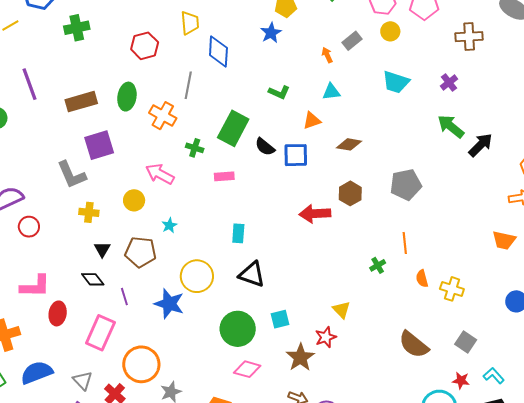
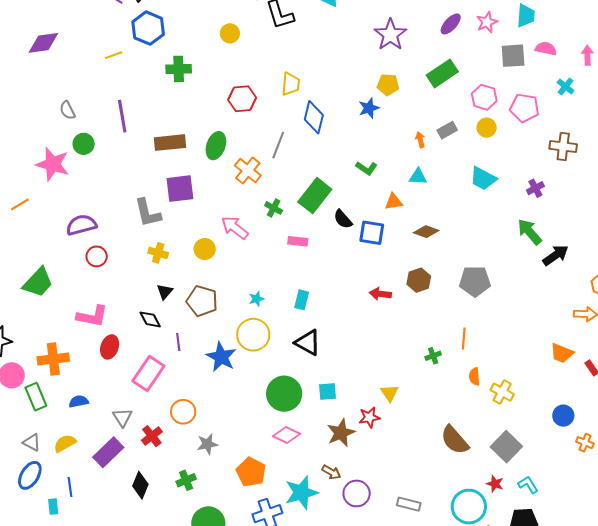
red arrow: (315, 214) -> (380, 294), size x0.7
cyan star: (169, 225) -> (256, 299), moved
gray square: (466, 342) -> (506, 447), size x1.4
orange circle: (141, 364) -> (183, 412), size x0.7
blue semicircle: (37, 372) -> (79, 401), size x0.6

